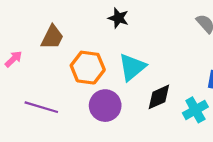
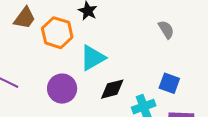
orange hexagon: (88, 68) -> (57, 33), moved

